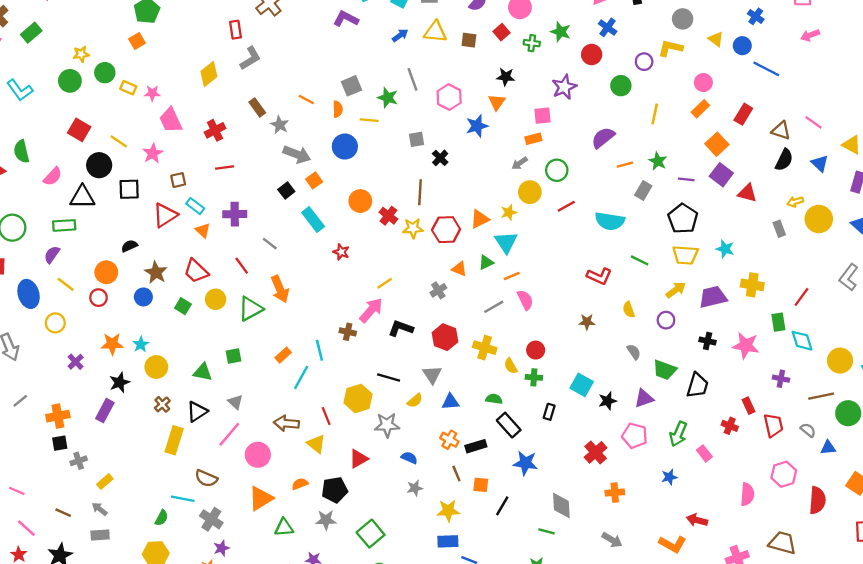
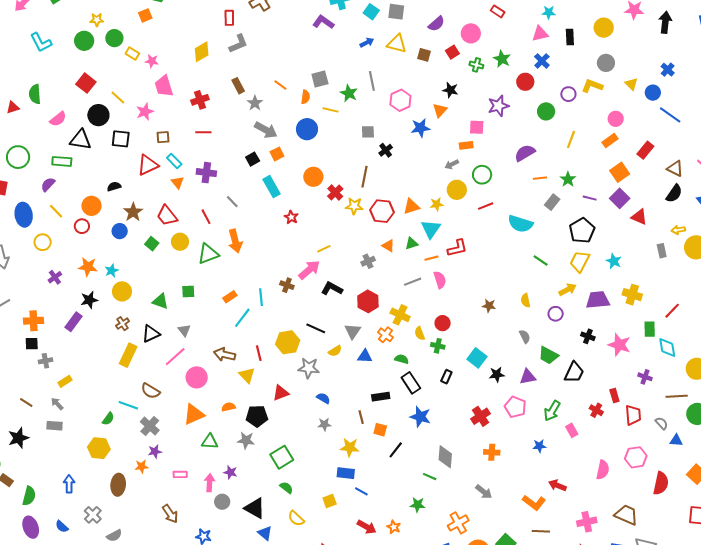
yellow trapezoid: (685, 255) -> (580, 261), turned 105
red L-shape: (599, 276) -> (457, 248), moved, turned -45
orange cross: (449, 440) -> (385, 335), moved

